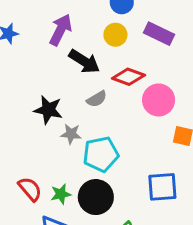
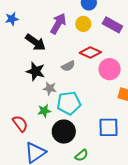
purple arrow: (61, 30) -> (58, 24), moved
black arrow: (84, 61) -> (35, 42), moved
green star: (61, 194) -> (44, 111), moved

